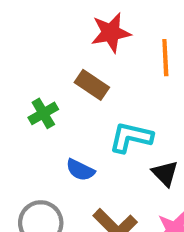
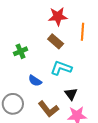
brown rectangle: (92, 85) -> (56, 41), moved
black triangle: (165, 173) -> (71, 94), moved

